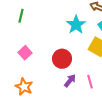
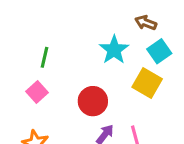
green line: (21, 16) -> (45, 57), moved

